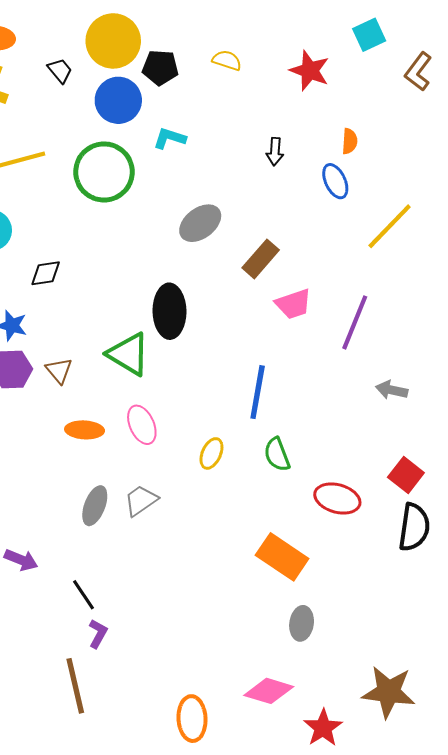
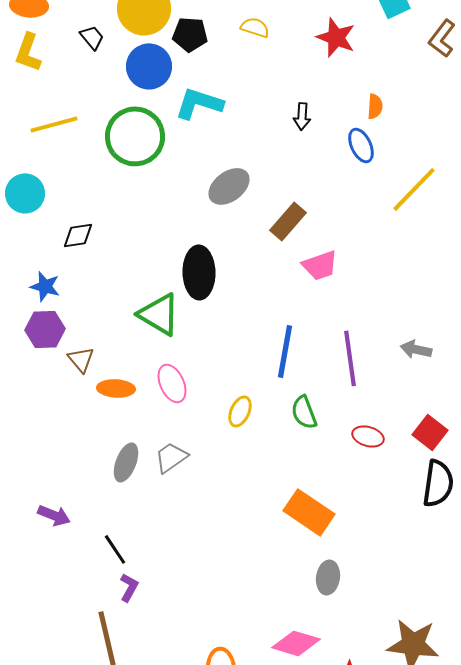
cyan L-shape: (169, 138) -> (199, 103), size x1.5
purple line: (355, 322) -> (350, 358), moved, turned -30
brown triangle: (59, 371) -> (81, 359), moved
red ellipse: (337, 498) -> (368, 436), moved, size x0.7

